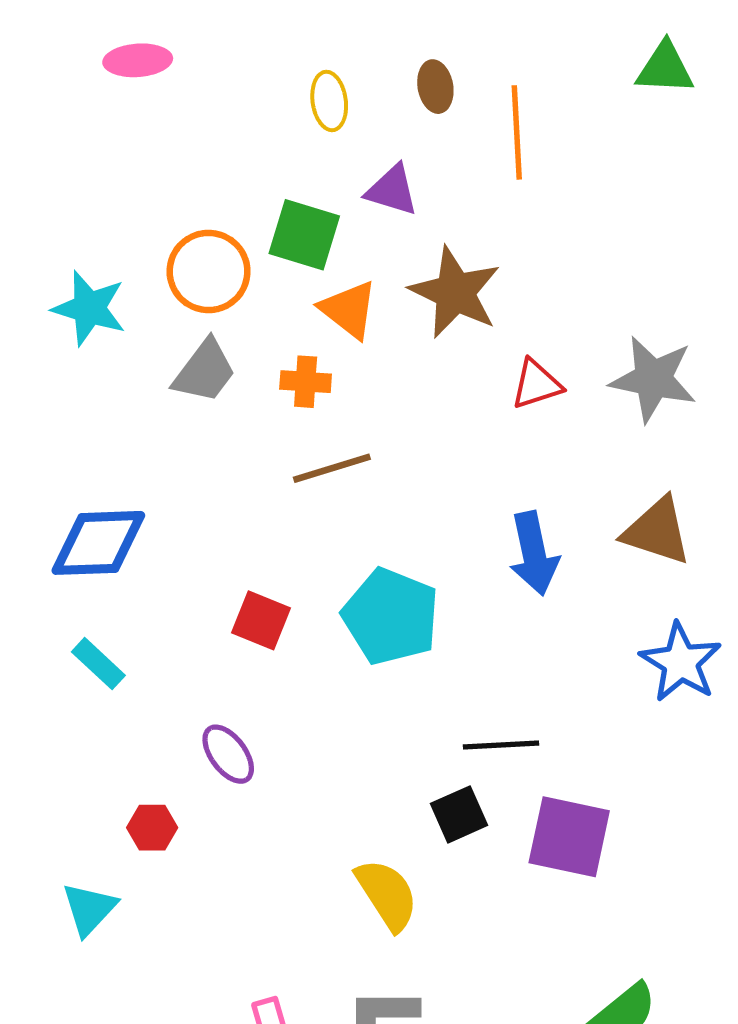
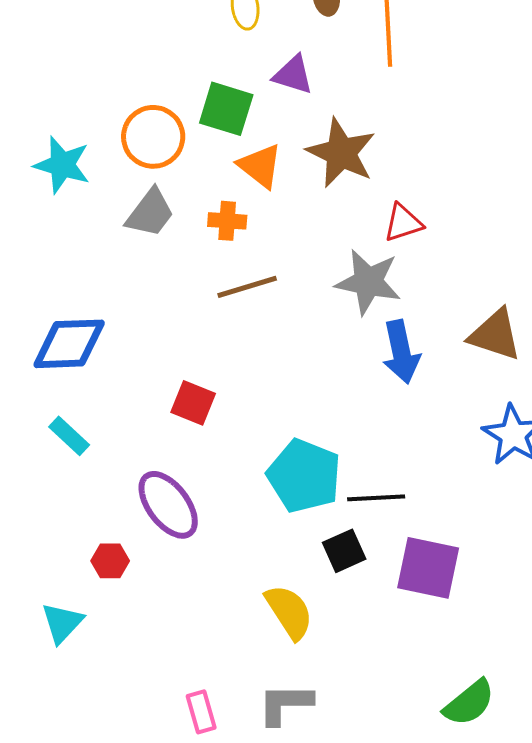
gray star: (653, 379) -> (368, 282), moved
cyan pentagon: (391, 616) -> (304, 476), moved
purple ellipse: (228, 754) -> (168, 505), size x1.5

